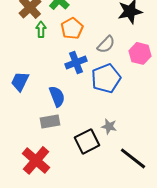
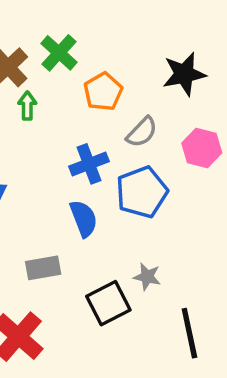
orange pentagon: (72, 28) -> (103, 92), moved
blue semicircle: (57, 96) -> (84, 219), moved
black line: (133, 158) -> (189, 333), turned 40

